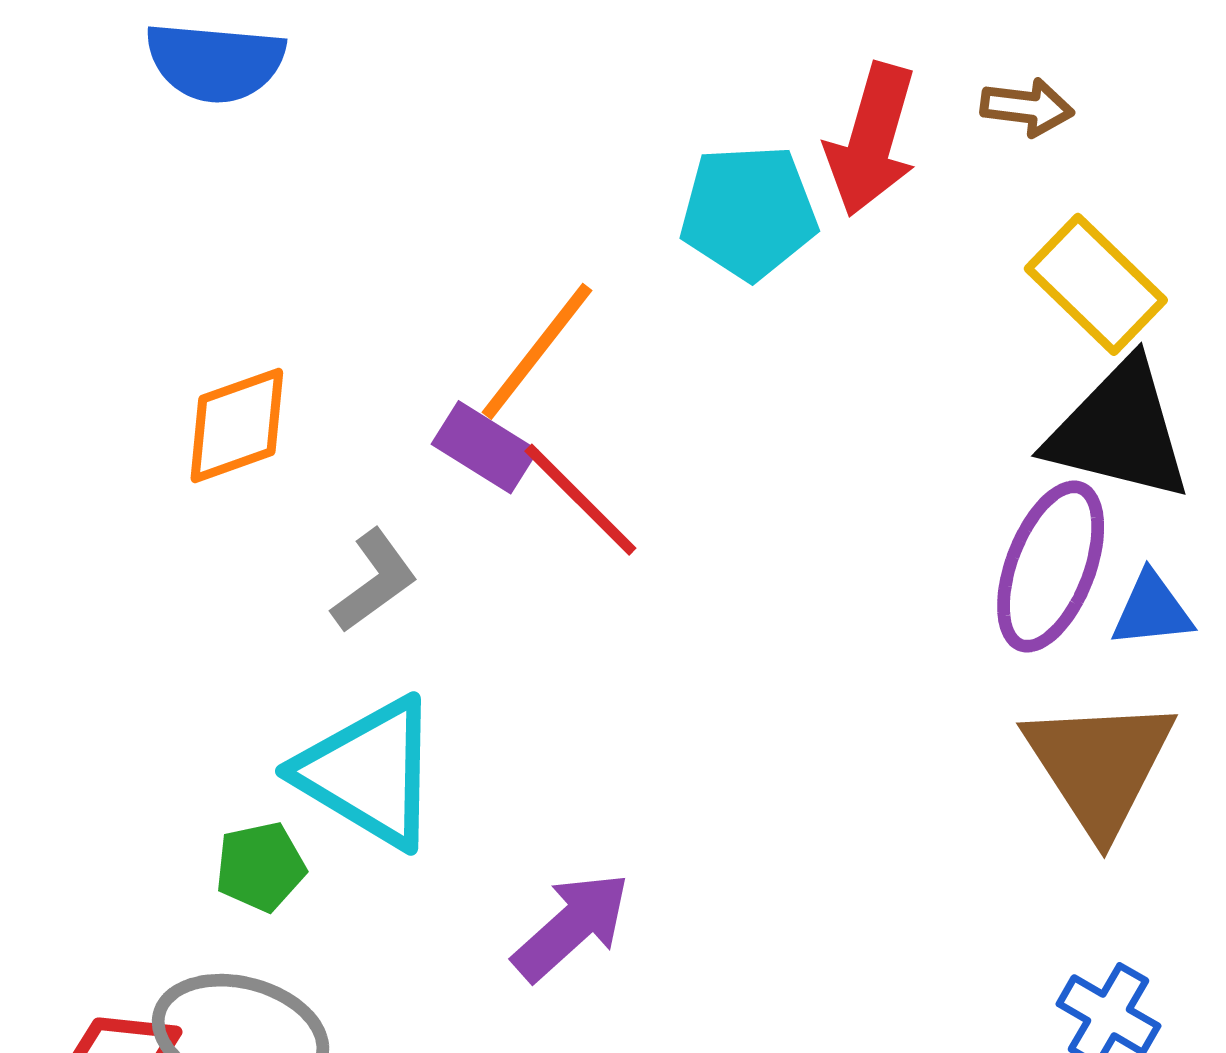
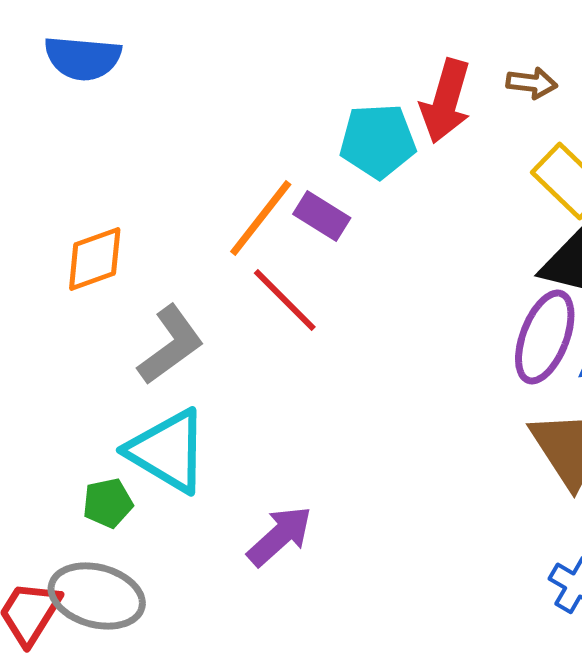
purple rectangle: (485, 447) -> (322, 216), moved
gray L-shape: (374, 581) -> (171, 345), size x1.4

